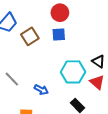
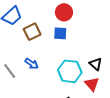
blue arrow: (41, 90) -> (32, 64), moved

